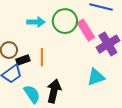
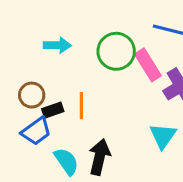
cyan arrow: (36, 22) -> (57, 45), moved
cyan triangle: (96, 77) -> (163, 136), turned -36

